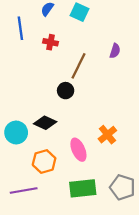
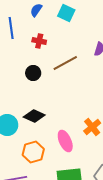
brown line: (78, 66) -> (65, 63), turned 35
black circle: (66, 91) -> (33, 73), moved

